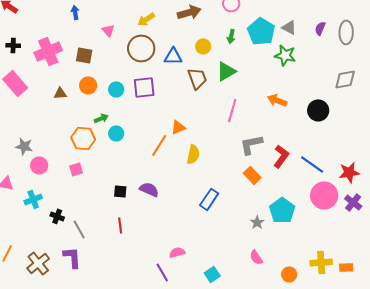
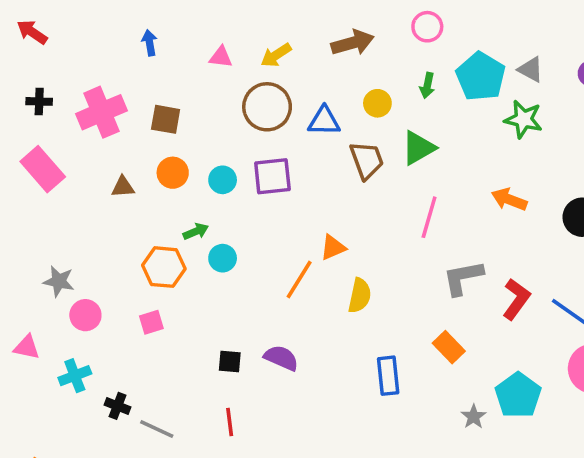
pink triangle: (108, 30) -> (221, 57), moved, turned -40
orange rectangle: (252, 175) -> (449, 347), moved
blue rectangle: (209, 199) -> (388, 376), turned -40
gray line: (79, 229) -> (157, 429), turned -36

